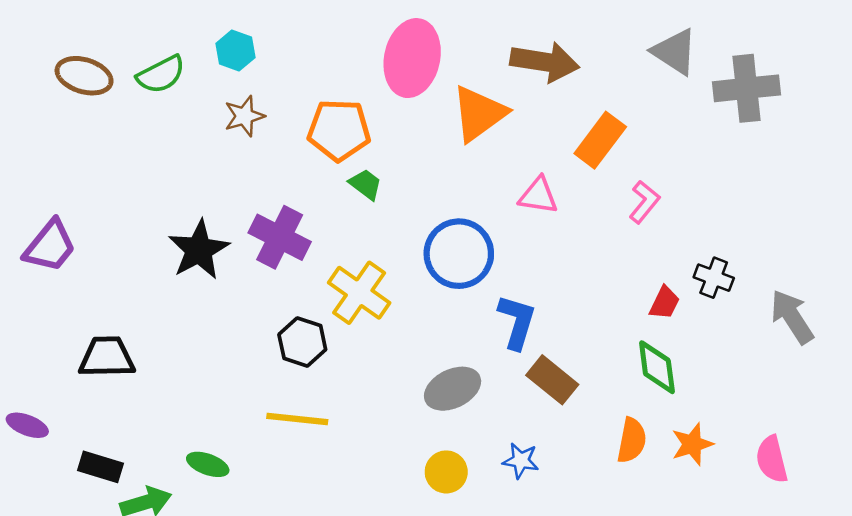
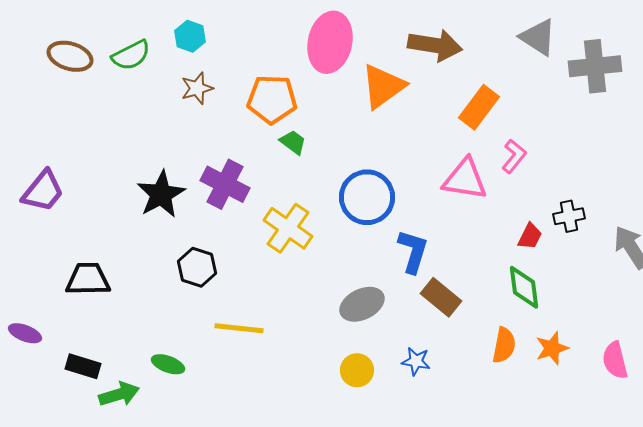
pink triangle: (538, 196) -> (465, 179), moved, size x1.4
black cross: (714, 278) -> (569, 216), turned -32
black hexagon: (302, 342) -> (197, 267), moved

